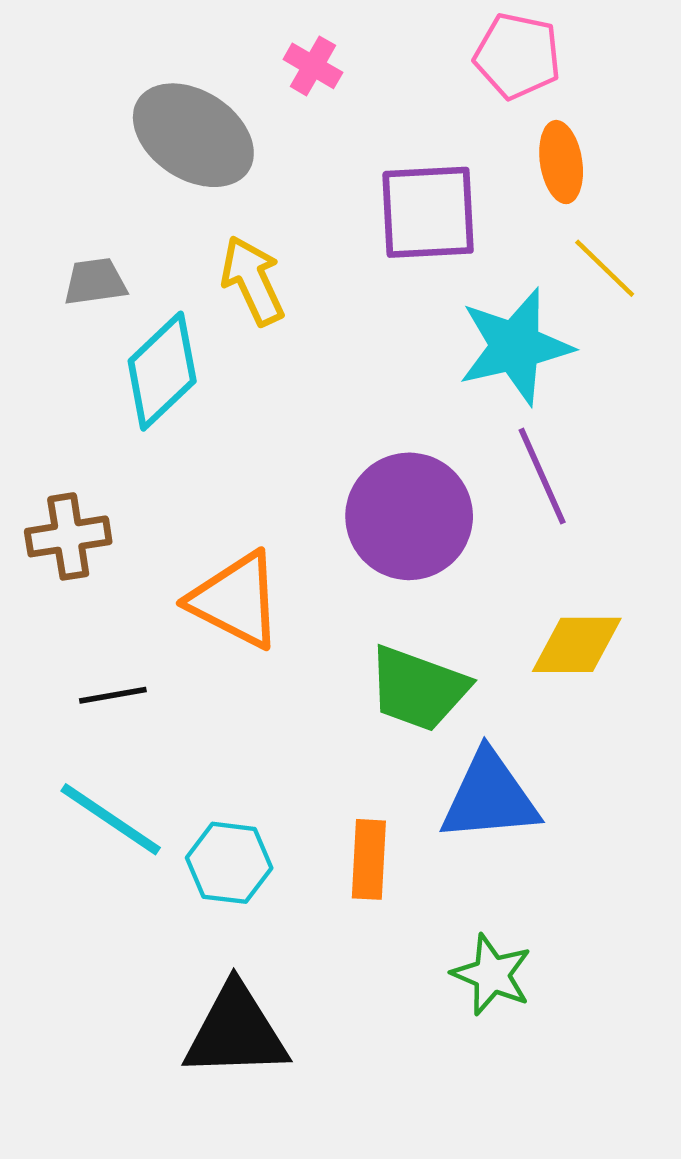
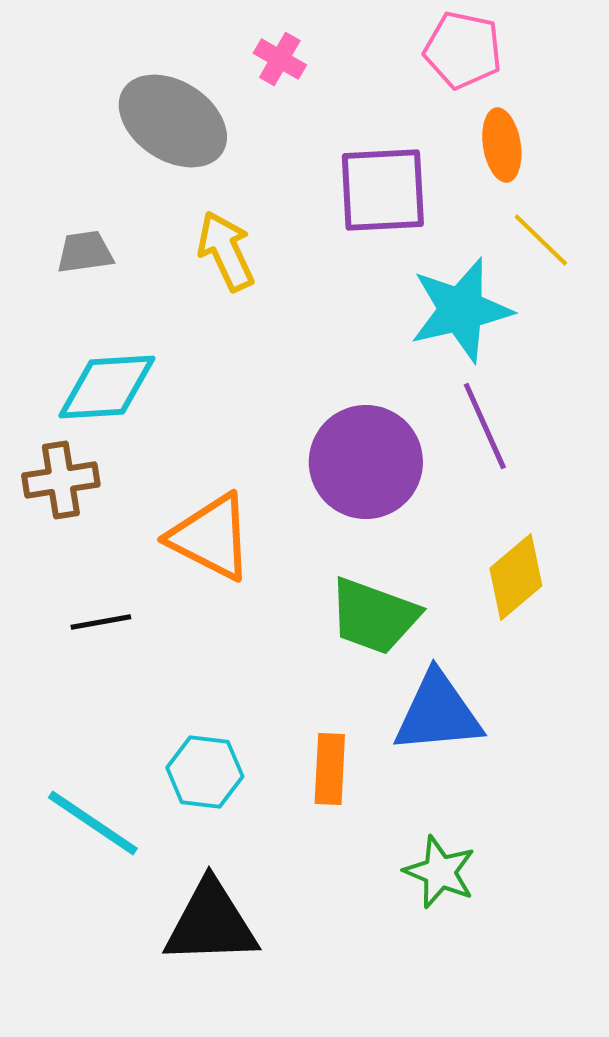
cyan diamond: (162, 371) -> (107, 387), moved, turned 40
yellow diamond: (577, 645) -> (516, 577), turned -40
cyan line: (111, 819) -> (93, 823), moved

